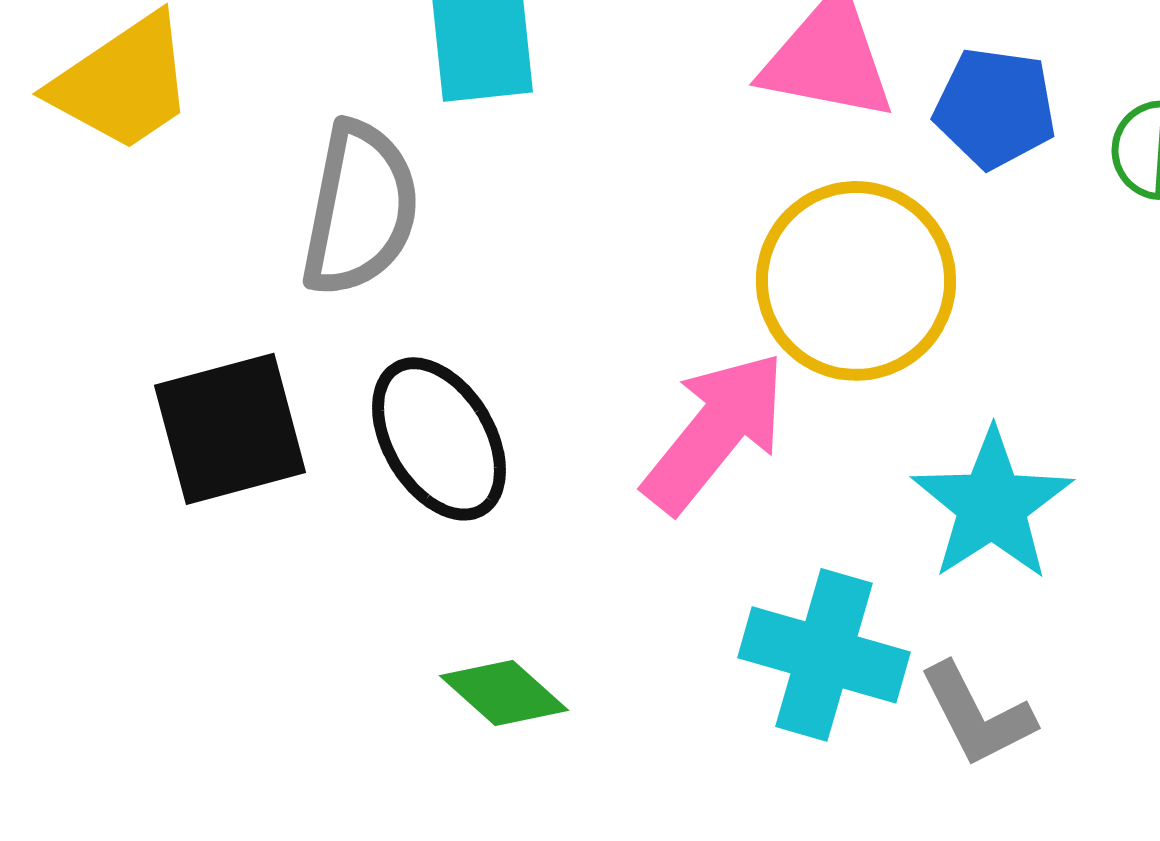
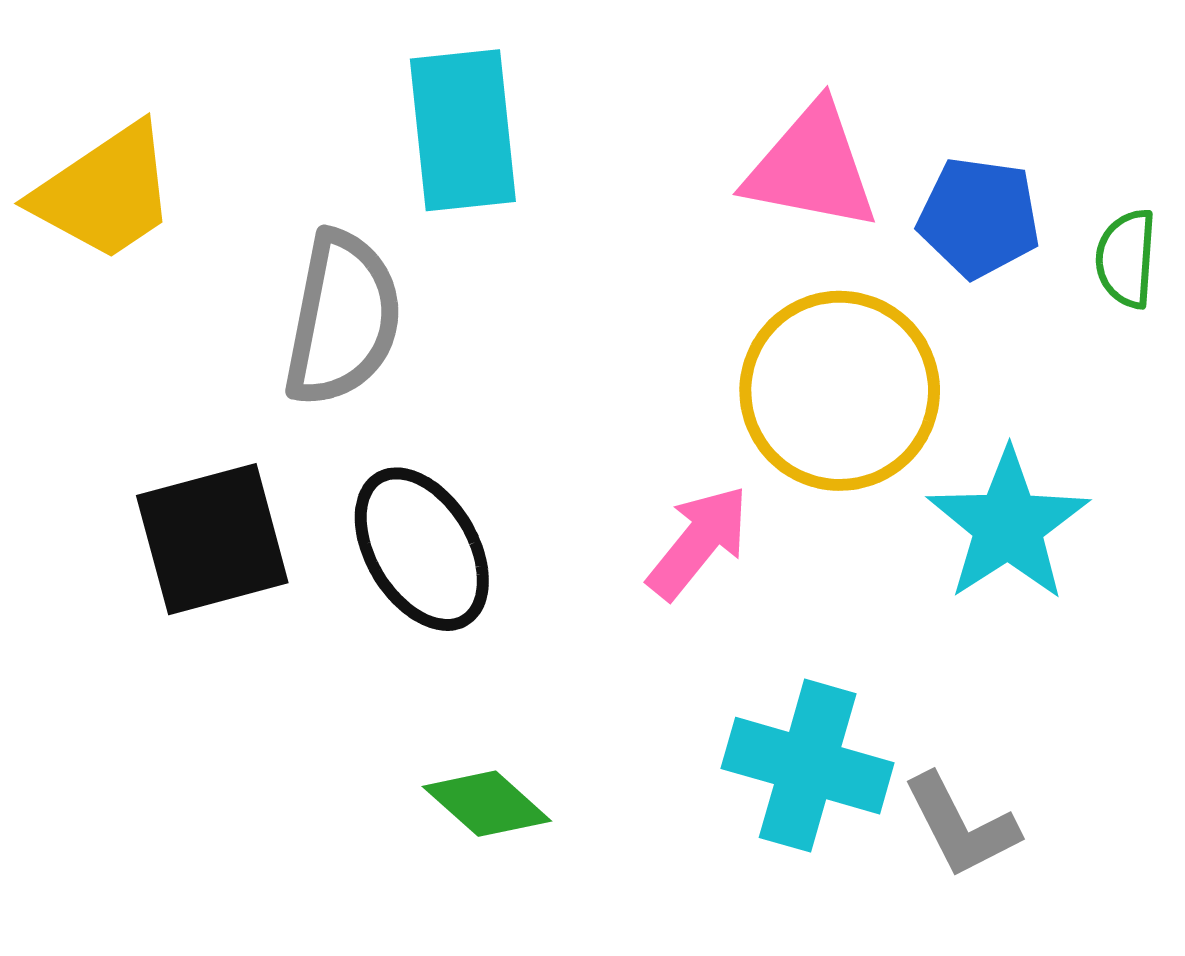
pink arrow: (715, 432) -> (698, 542), size x0.7
cyan star: (992, 505) -> (1008, 525), moved

